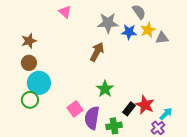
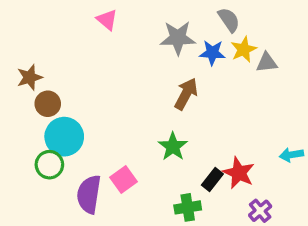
brown star: (29, 41) -> (30, 77), moved
brown arrow: (97, 52) -> (186, 94), moved
cyan arrow: (166, 114) -> (291, 155), moved, turned -144
purple semicircle: (92, 118) -> (89, 194), moved

